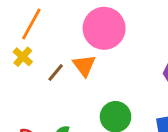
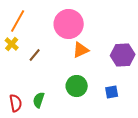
orange triangle: (84, 65) -> (81, 50), moved, turned 42

